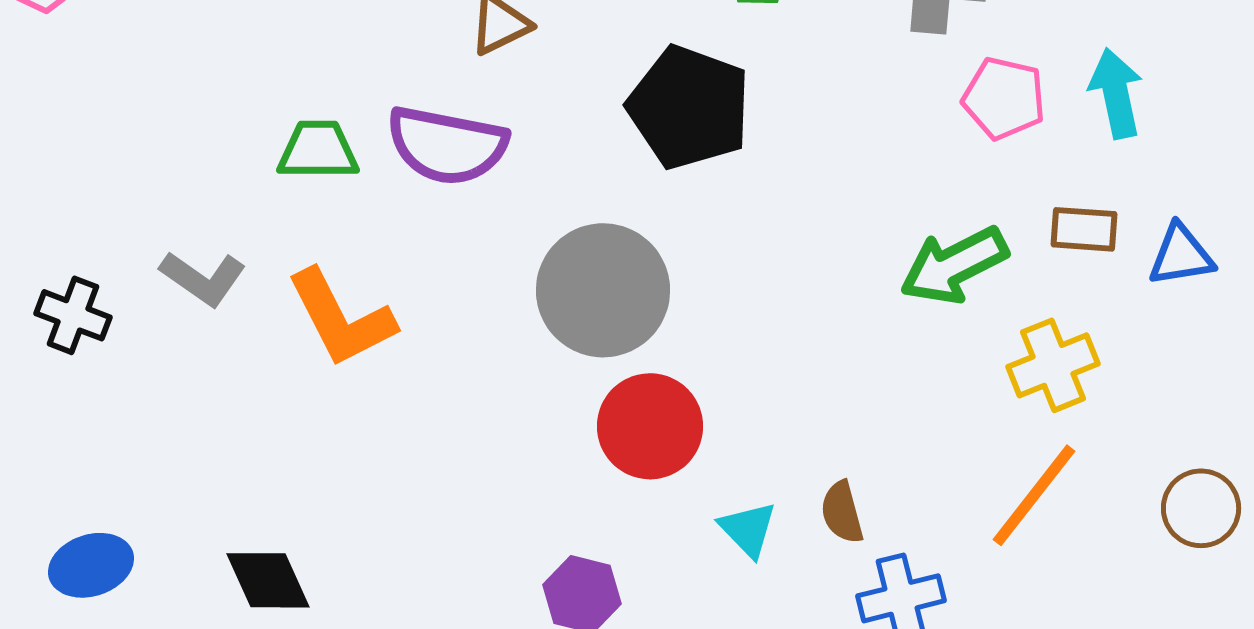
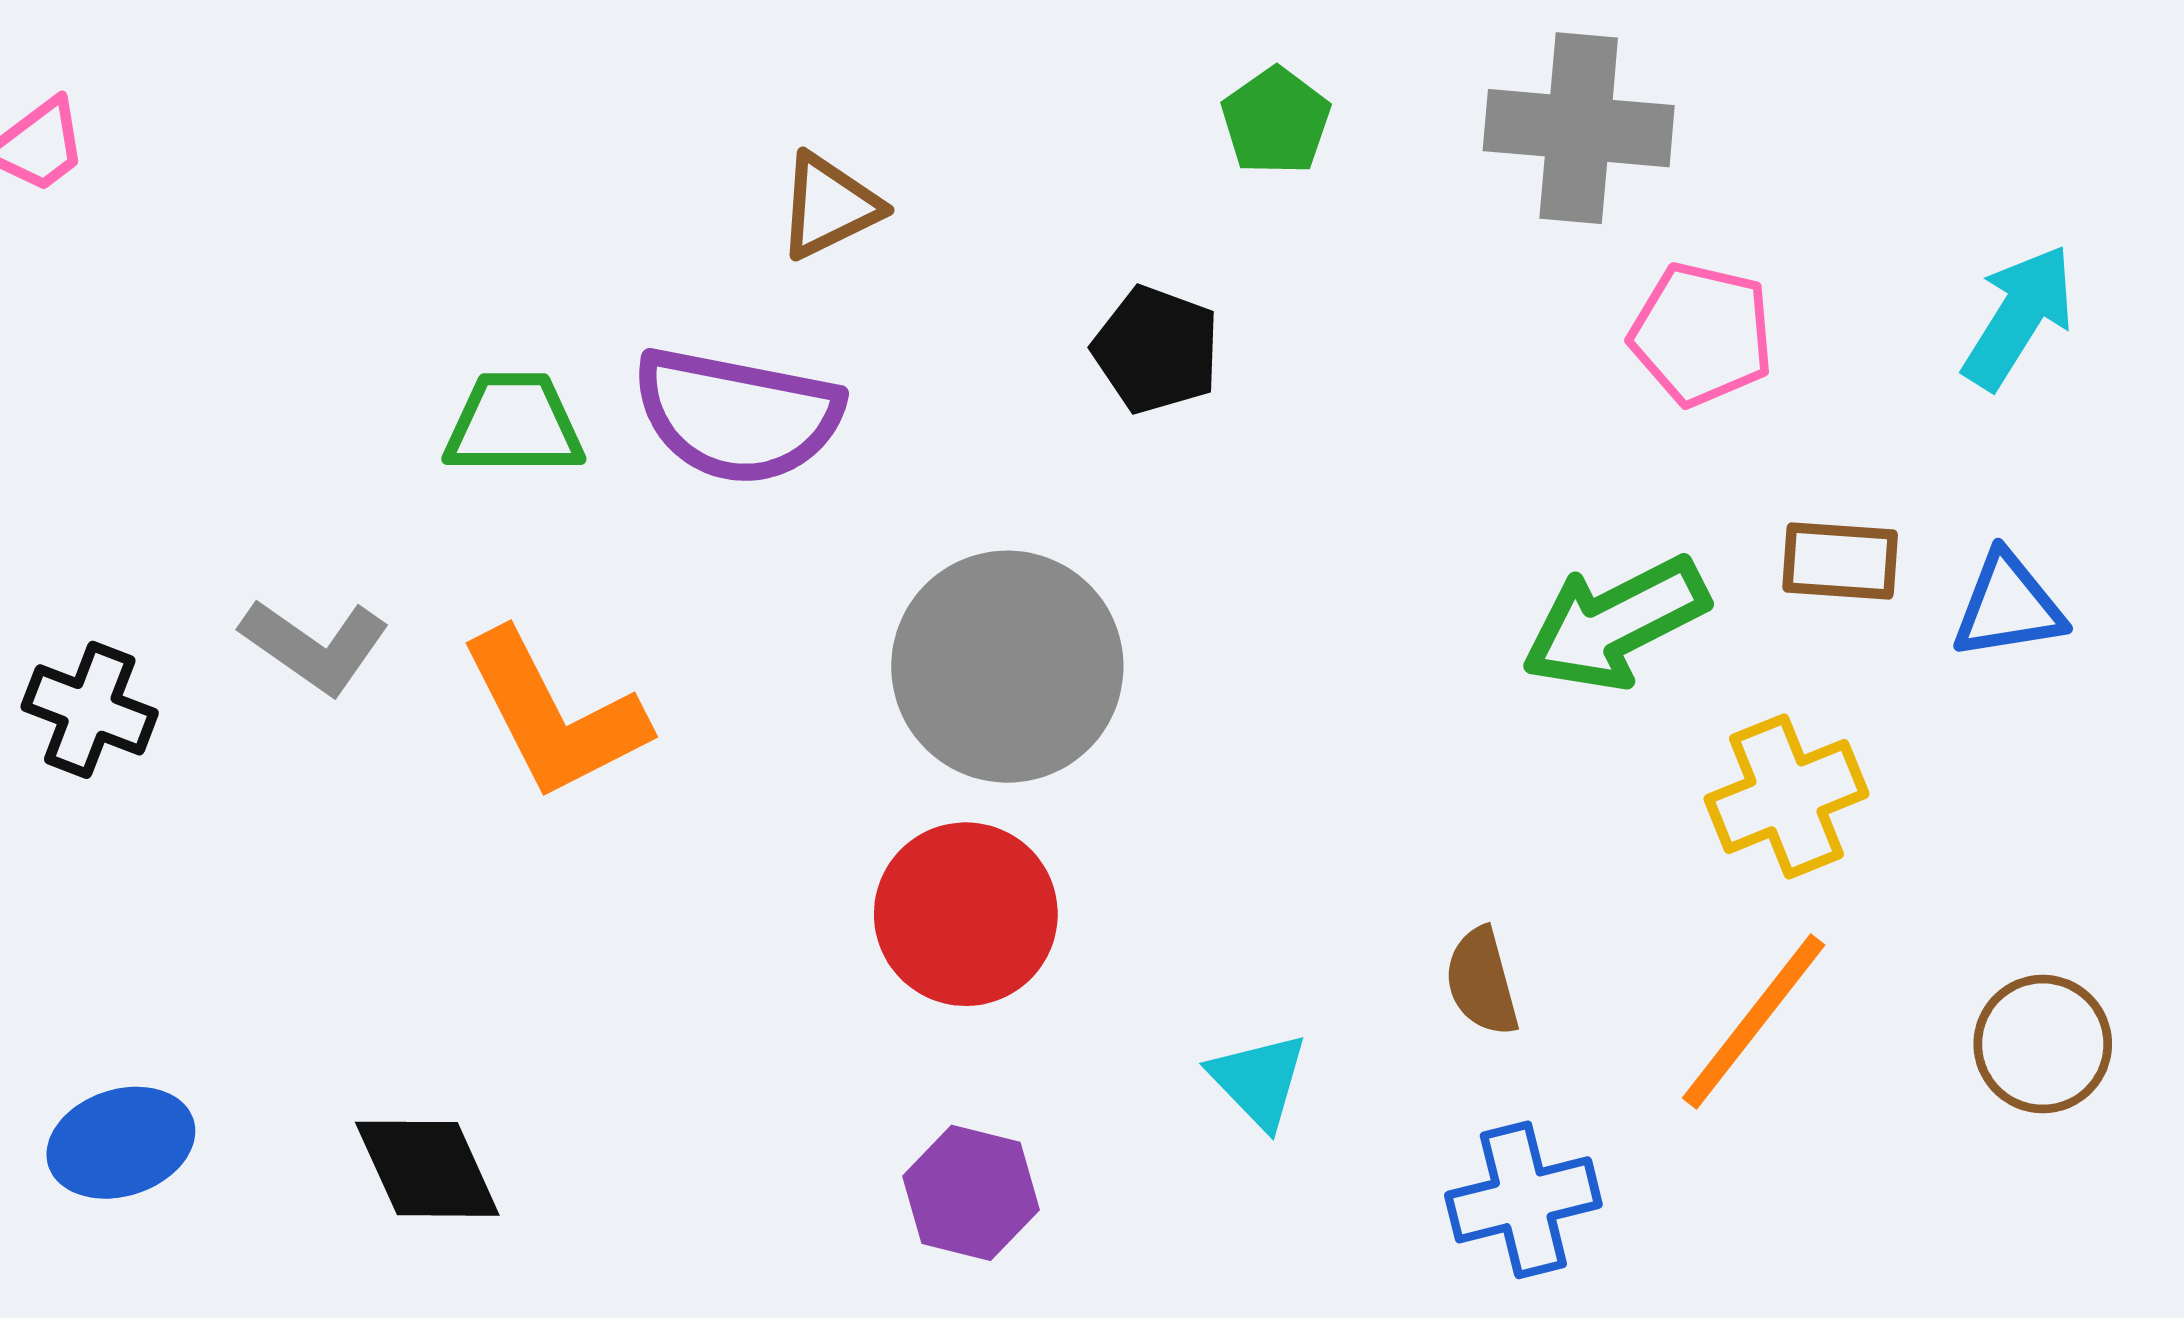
cyan arrow: (1116, 93) -> (2019, 317), moved, turned 44
black pentagon: (689, 107) -> (1156, 350), size x0.6
red circle: (650, 426) -> (966, 914), moved
brown semicircle: (842, 512) -> (1482, 982), moved

